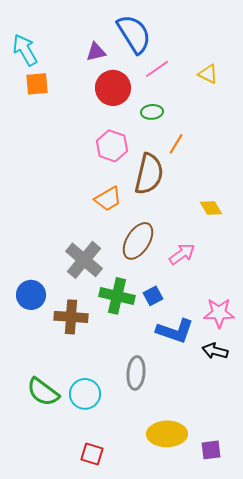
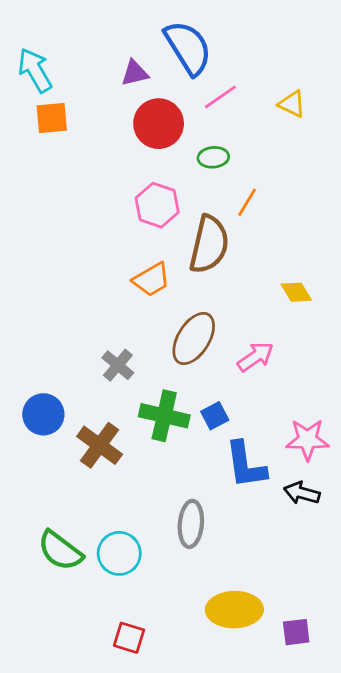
gray cross: (84, 260) -> (118, 365), size x0.6
brown cross: (71, 317) -> (100, 445), turned 32
blue L-shape: (175, 331) -> (246, 465), turned 63

